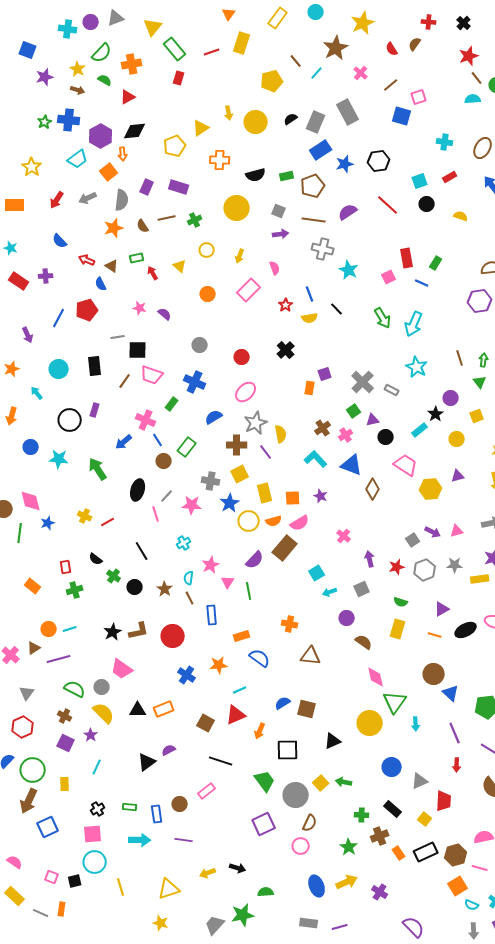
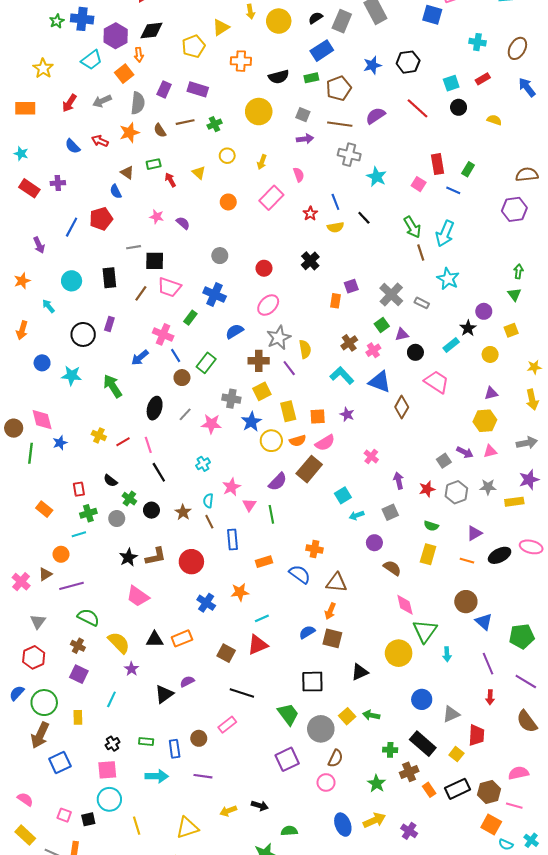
blue rectangle: (321, 150) -> (322, 51), moved
red arrow: (87, 260) -> (100, 141), moved
pink square: (389, 277) -> (419, 184), turned -32
brown line: (460, 358) -> (421, 252), moved
yellow hexagon: (431, 489) -> (485, 421), moved
pink line: (156, 514) -> (148, 445), moved
cyan line: (70, 629) -> (79, 534), moved
blue semicircle: (260, 658) -> (300, 574), moved
gray circle: (102, 687) -> (117, 519), moved
orange arrow: (260, 731) -> (330, 611), moved
purple star: (91, 735) -> (131, 669), moved
black rectangle: (393, 809) -> (423, 744), size x1.4
orange square: (458, 886) -> (491, 825), turned -30

